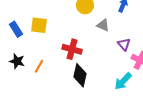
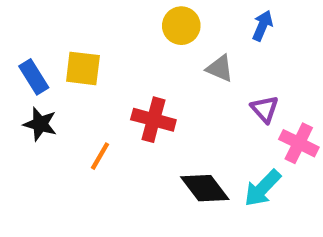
black star: (17, 61) -> (40, 124), moved
orange line: (39, 66) -> (100, 156), moved
black diamond: (80, 75) -> (205, 188), moved, turned -50

